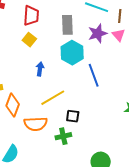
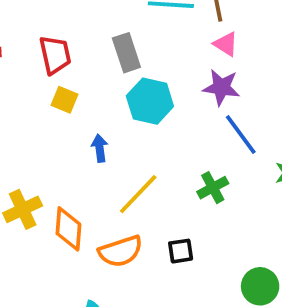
purple star: (98, 33) -> (221, 87), moved, turned -30
blue line: (94, 75) -> (241, 135), moved
black square: (73, 116) -> (181, 251), moved
green cross: (63, 136) -> (213, 188), moved

